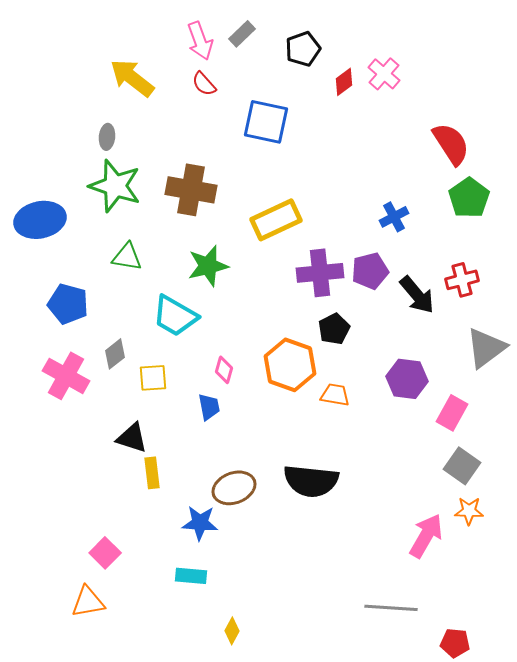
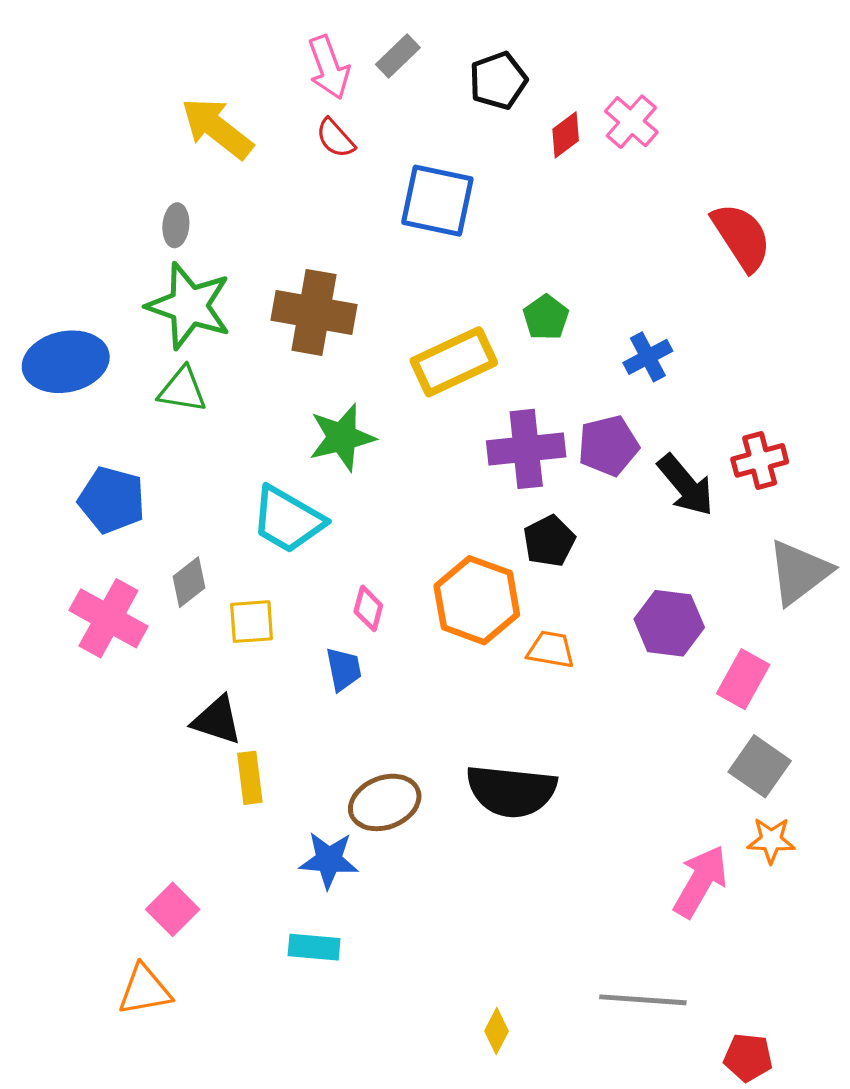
green pentagon: (469, 198) -> (546, 317), moved, size x0.7
green triangle: (127, 257) -> (182, 390), moved
yellow diamond: (232, 631) -> (497, 1031), moved

